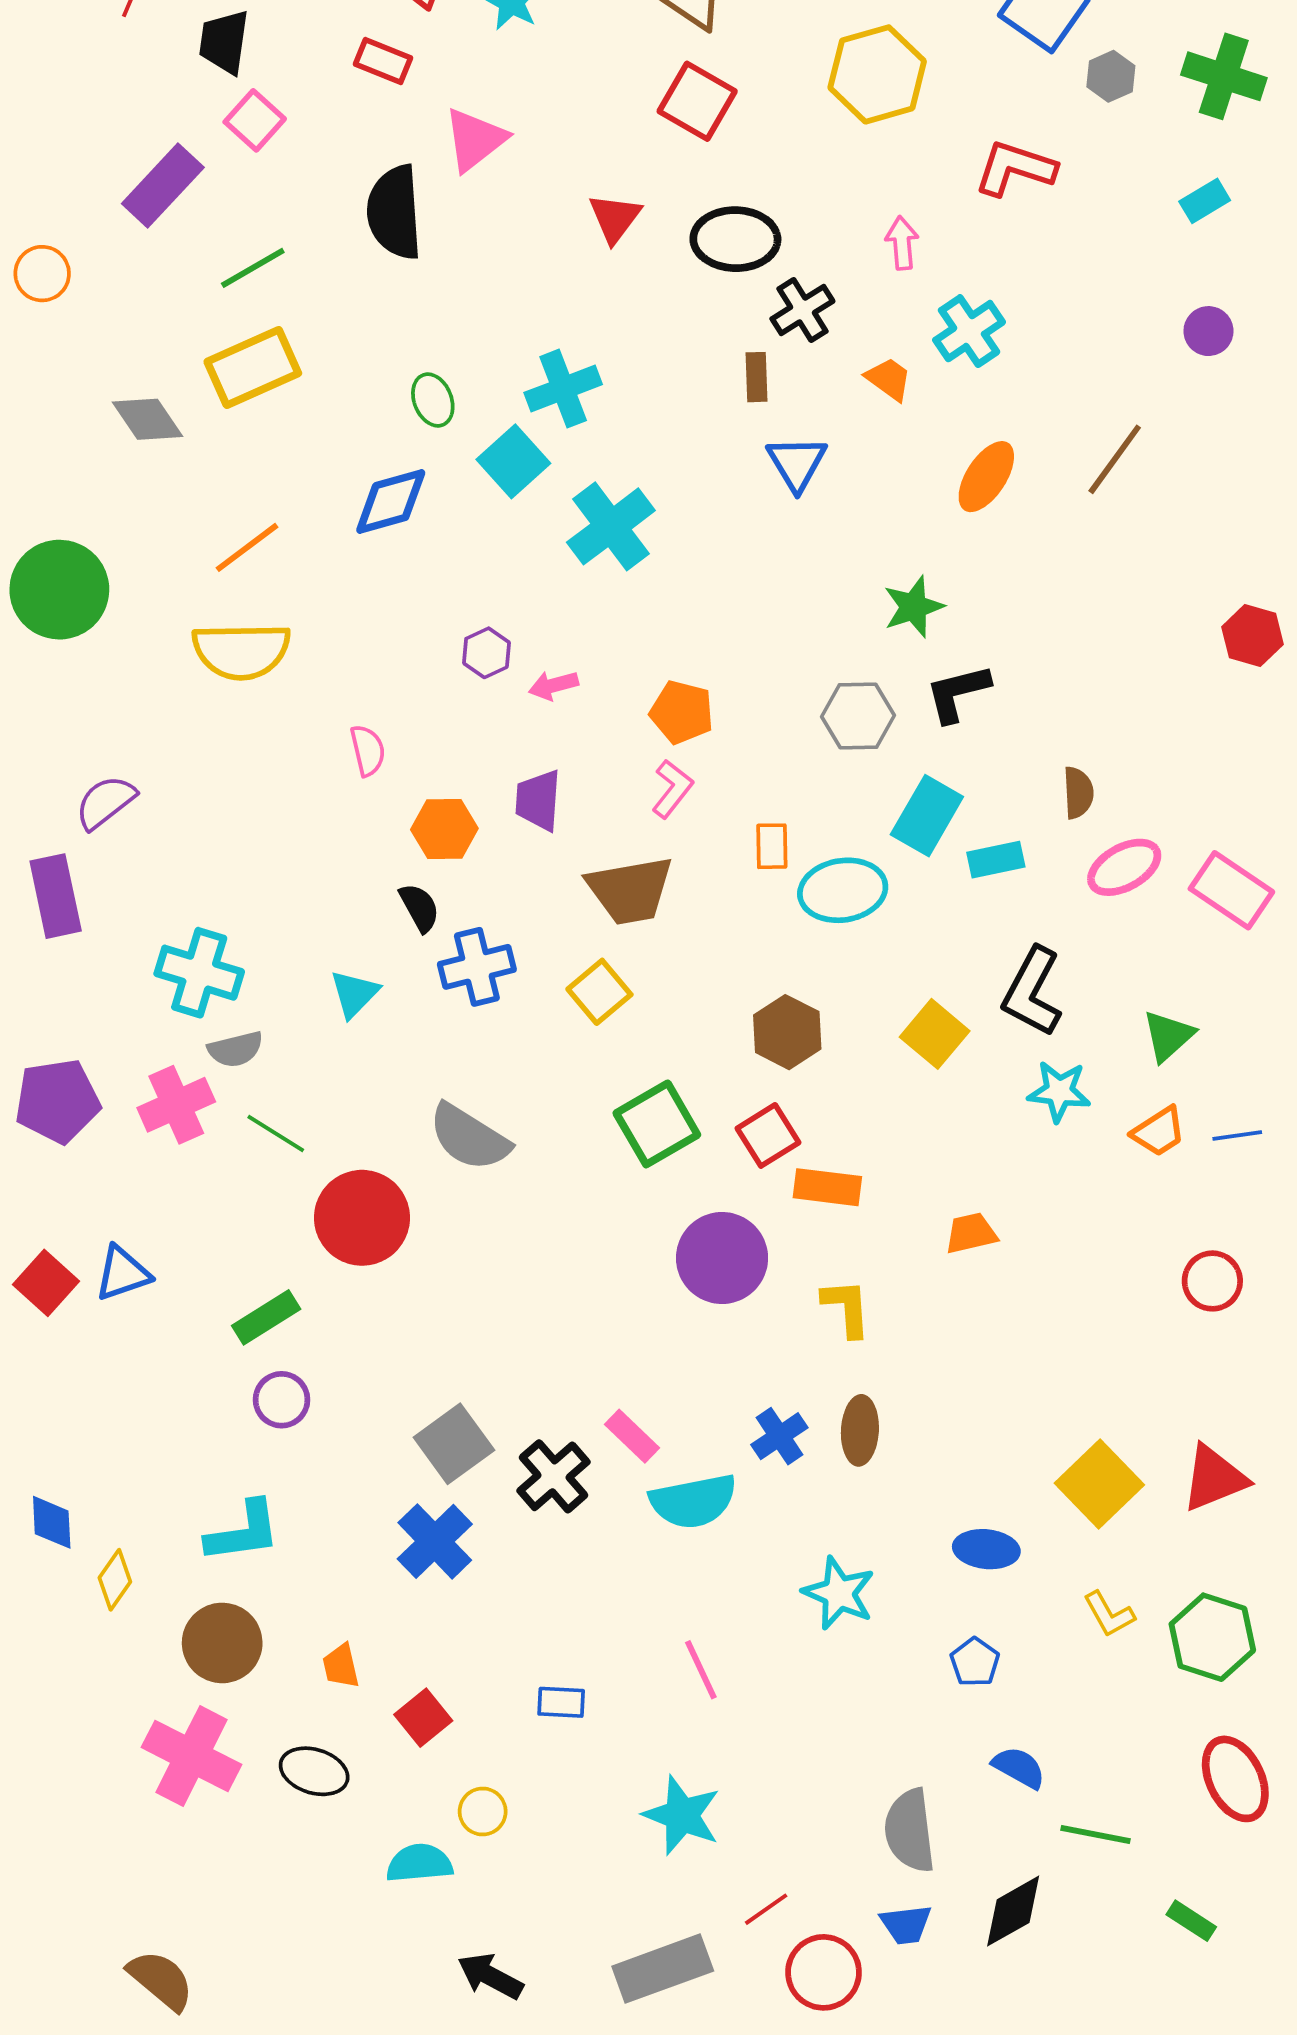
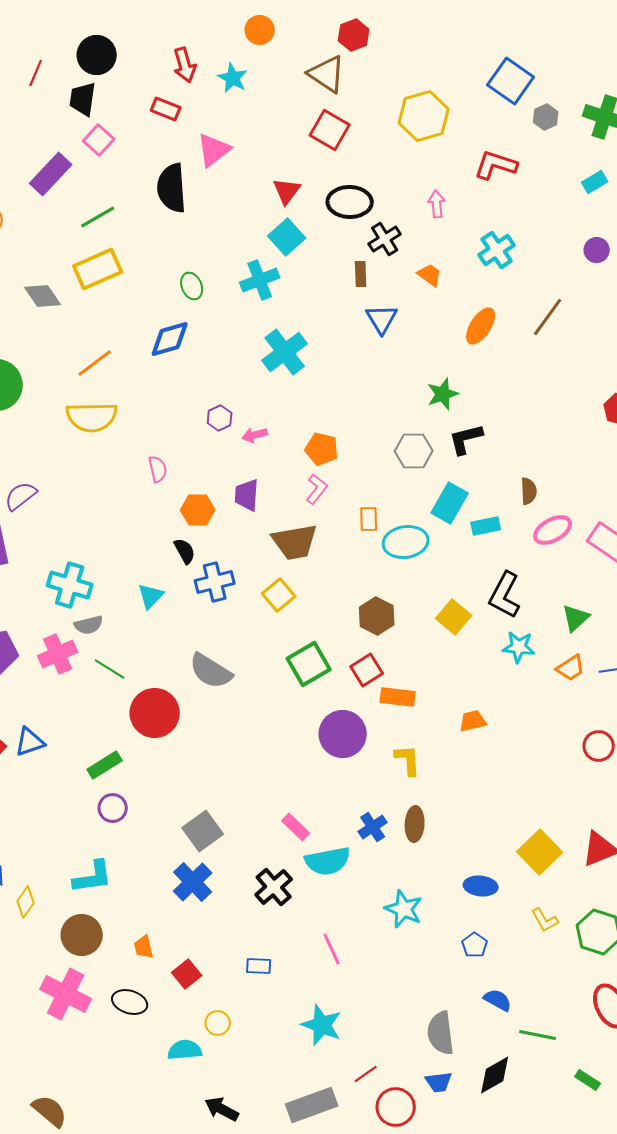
cyan cross: (969, 331) -> (497, 250), moved
cyan square: (513, 461) -> (287, 237), moved
black cross: (553, 1476) -> (274, 887), moved

